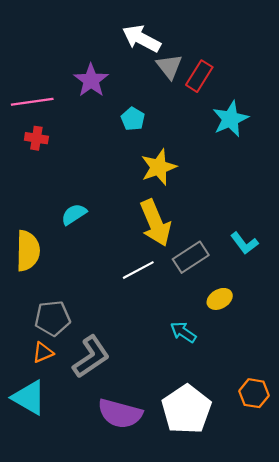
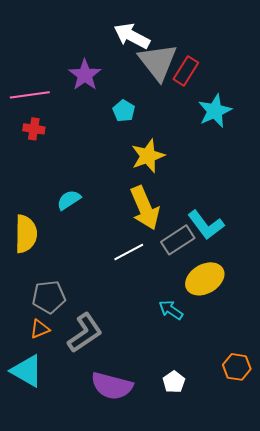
gray triangle: (169, 66) -> (158, 62), size x1.6
cyan L-shape: (244, 243) -> (206, 225), moved, size x1.4
yellow ellipse: (220, 299) -> (205, 279), size x1.6
white pentagon: (186, 409) -> (174, 382), size x0.5

